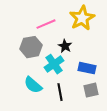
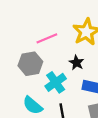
black star: (65, 46) -> (77, 63), moved

